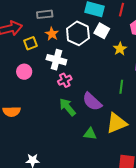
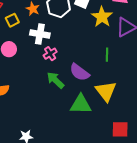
yellow star: (120, 49) -> (102, 17), size x1.5
yellow triangle: (116, 123) -> (106, 91), turned -40
green triangle: (90, 134) -> (81, 104), size x1.6

